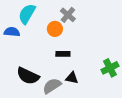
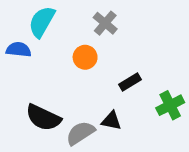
orange circle: (55, 29) -> (85, 57), moved
black rectangle: (63, 54) -> (130, 82), moved, turned -32

